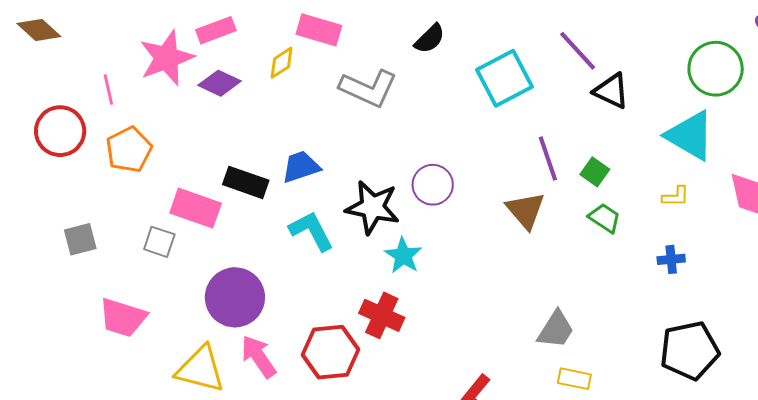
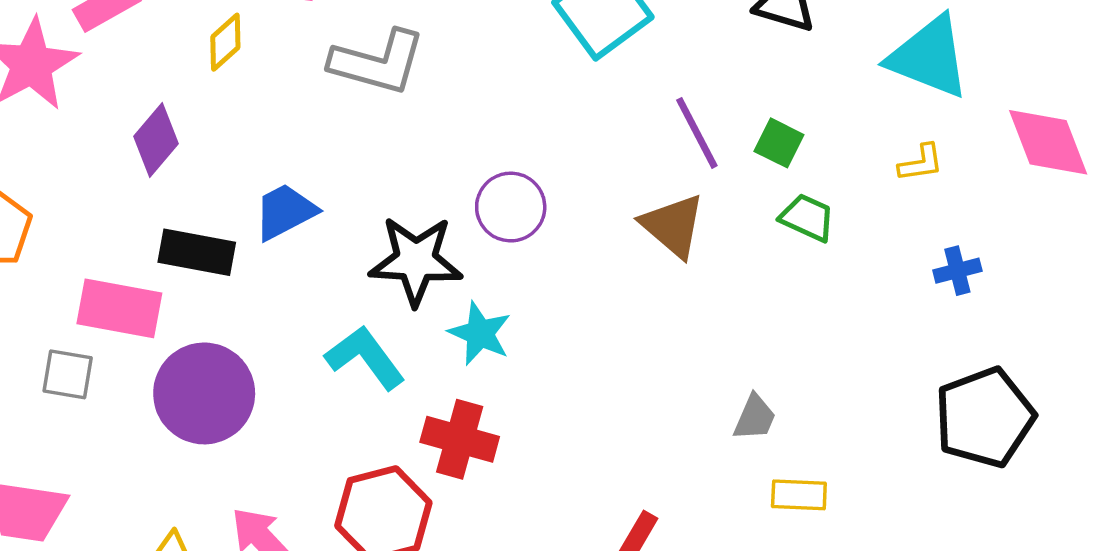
purple diamond: (219, 83) -> (156, 140), moved, turned -66
cyan L-shape: (311, 231) -> (365, 357), moved
blue cross: (671, 259) -> (957, 271), moved
purple circle: (235, 297) -> (204, 393), moved
gray trapezoid: (556, 330) -> (755, 417), size x0.7

